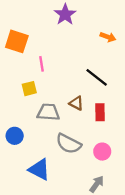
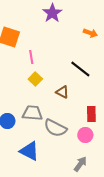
yellow square: (29, 89) -> (35, 79), moved, turned -32
gray trapezoid: (48, 112) -> (32, 113), moved
red rectangle: (100, 112) -> (91, 114), moved

